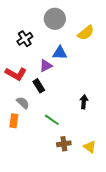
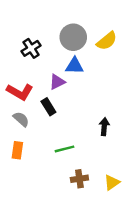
gray circle: (55, 19) -> (73, 37), moved
gray semicircle: (23, 103) -> (21, 119), moved
green line: (52, 120) -> (65, 149), turned -49
yellow triangle: (90, 147) -> (112, 182), turned 48

